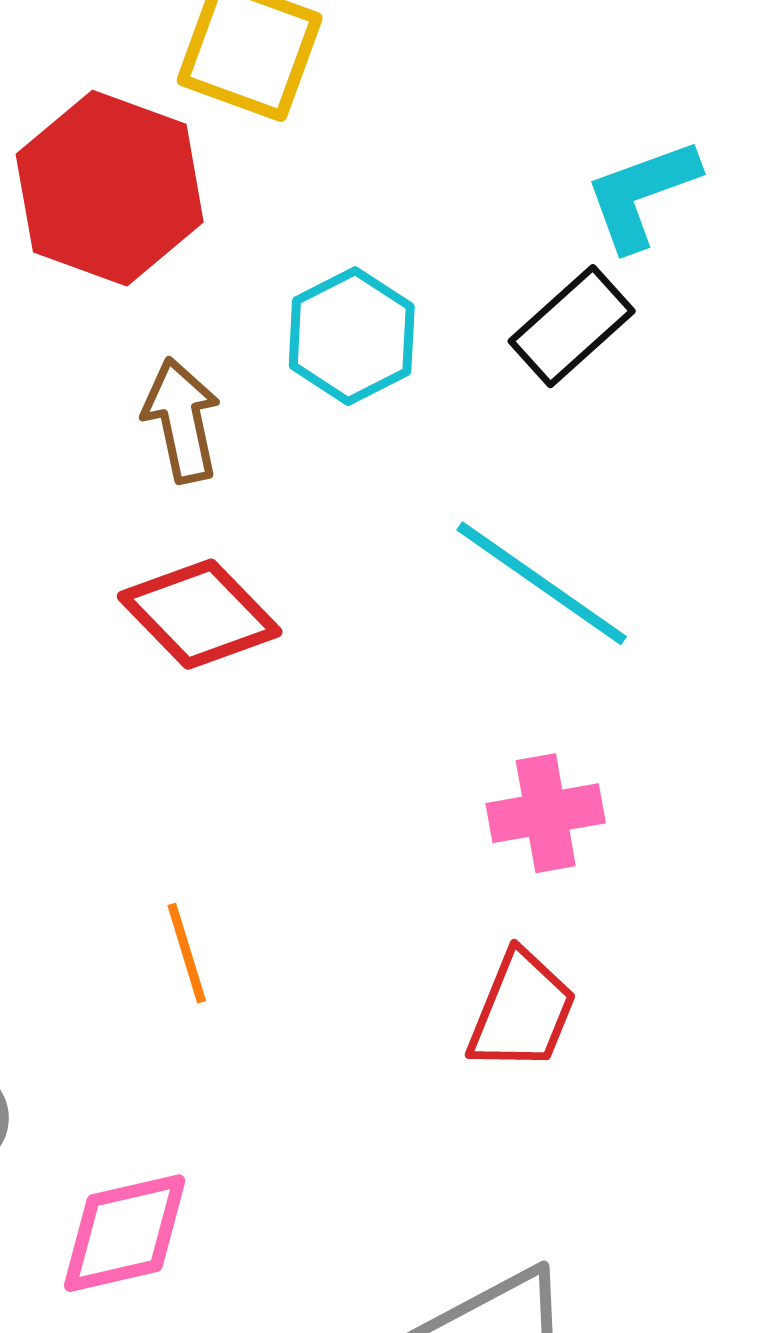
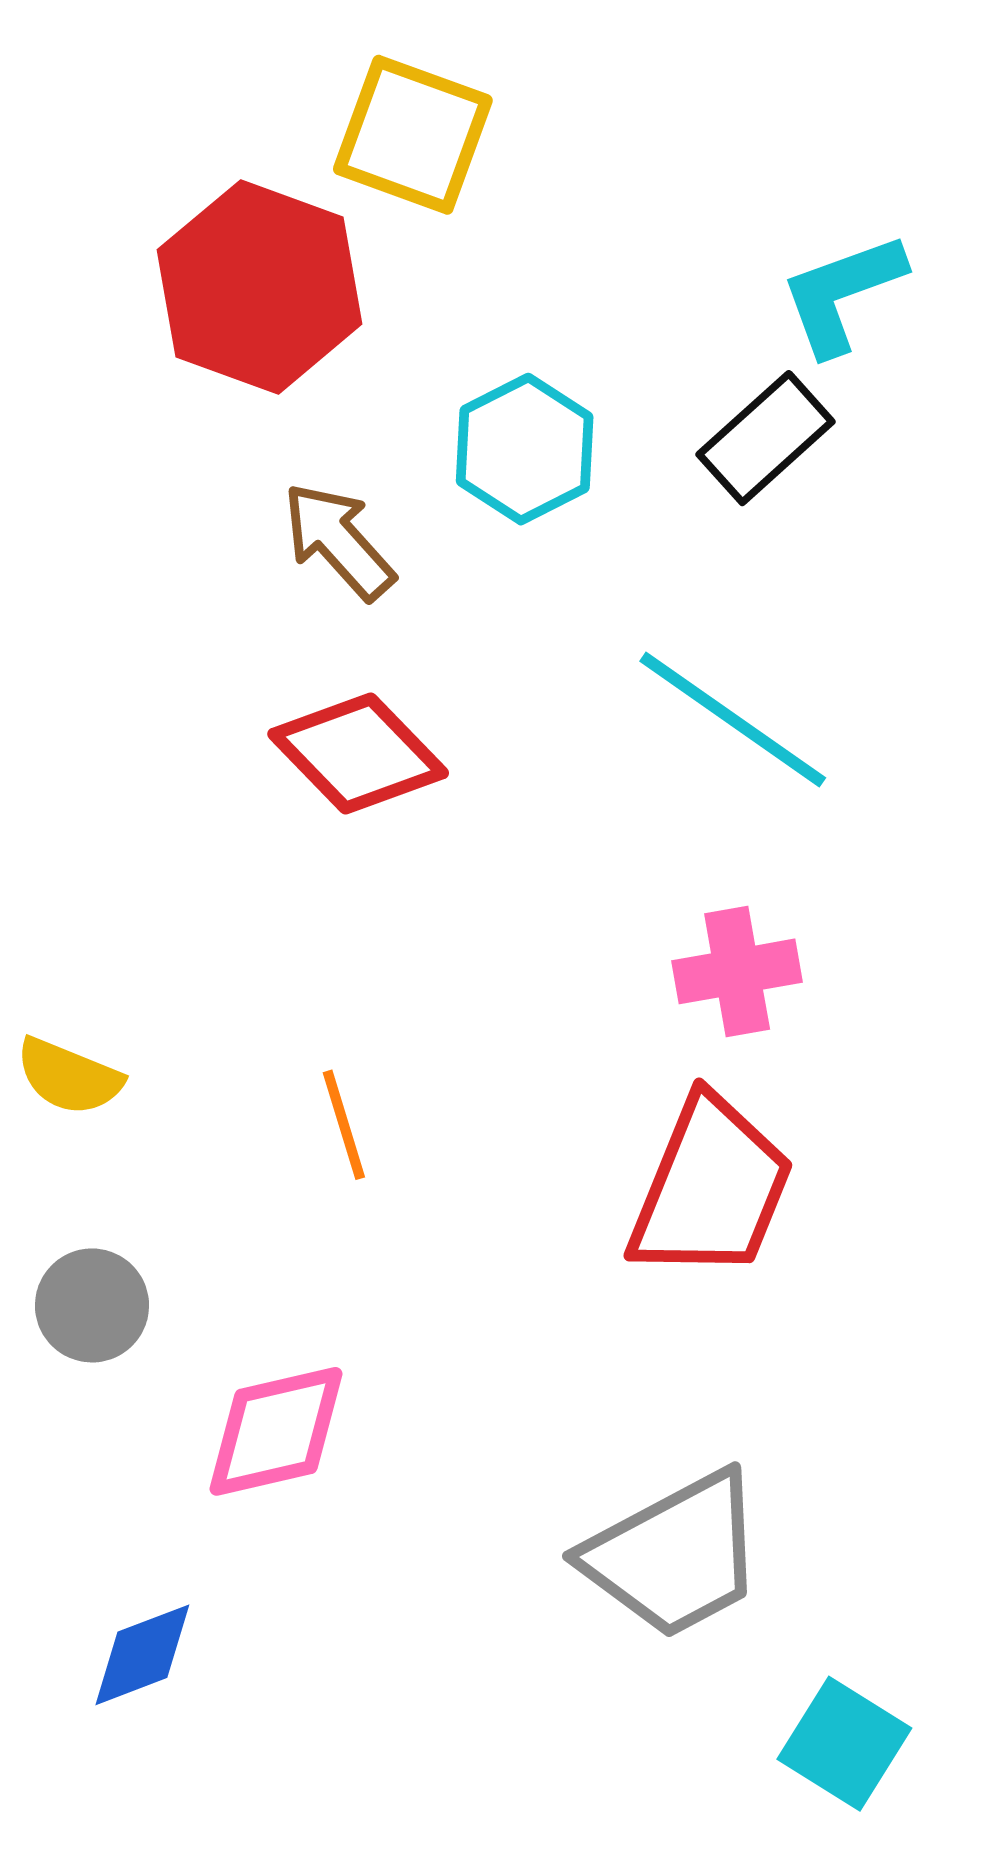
brown arrow: (182, 420) -> (338, 541), turned -30
red trapezoid: (522, 1011) -> (711, 1188), size x1.4

